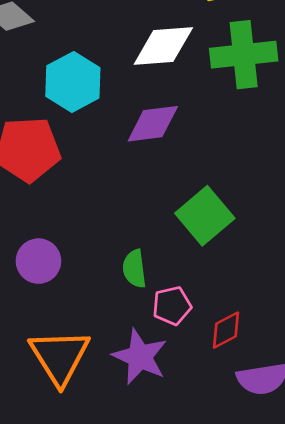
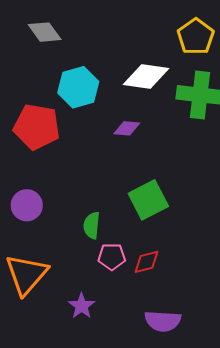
purple diamond: (153, 124) -> (127, 128), size x0.7
red diamond: (226, 330) -> (146, 262), moved
purple star: (140, 357) -> (82, 306), moved, size x0.7

